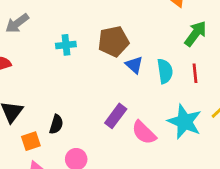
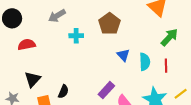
gray arrow: (17, 23) -> (57, 16), moved
brown pentagon: (113, 41) -> (110, 24), moved, turned -30

